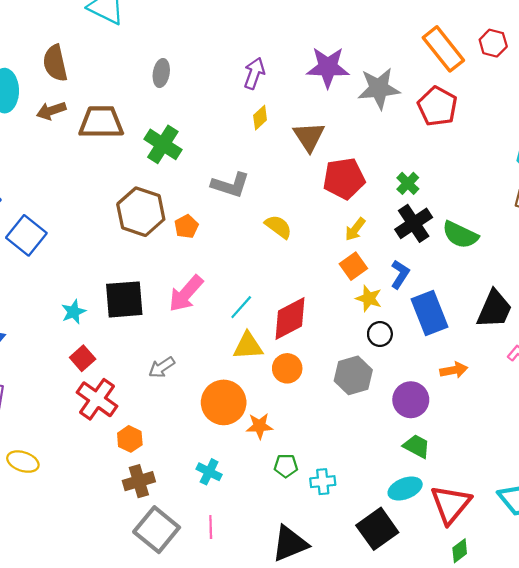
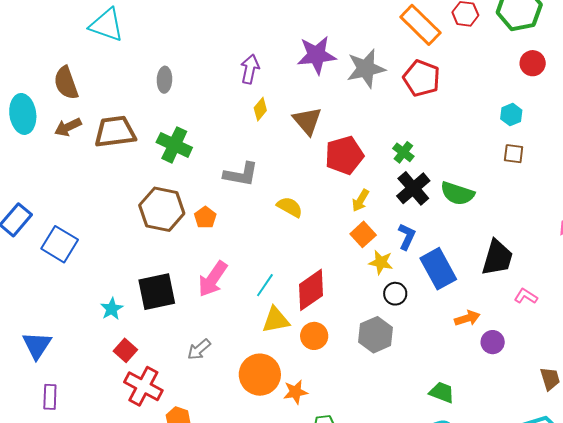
purple circle: (411, 400) -> (493, 342), moved, size x0.7

